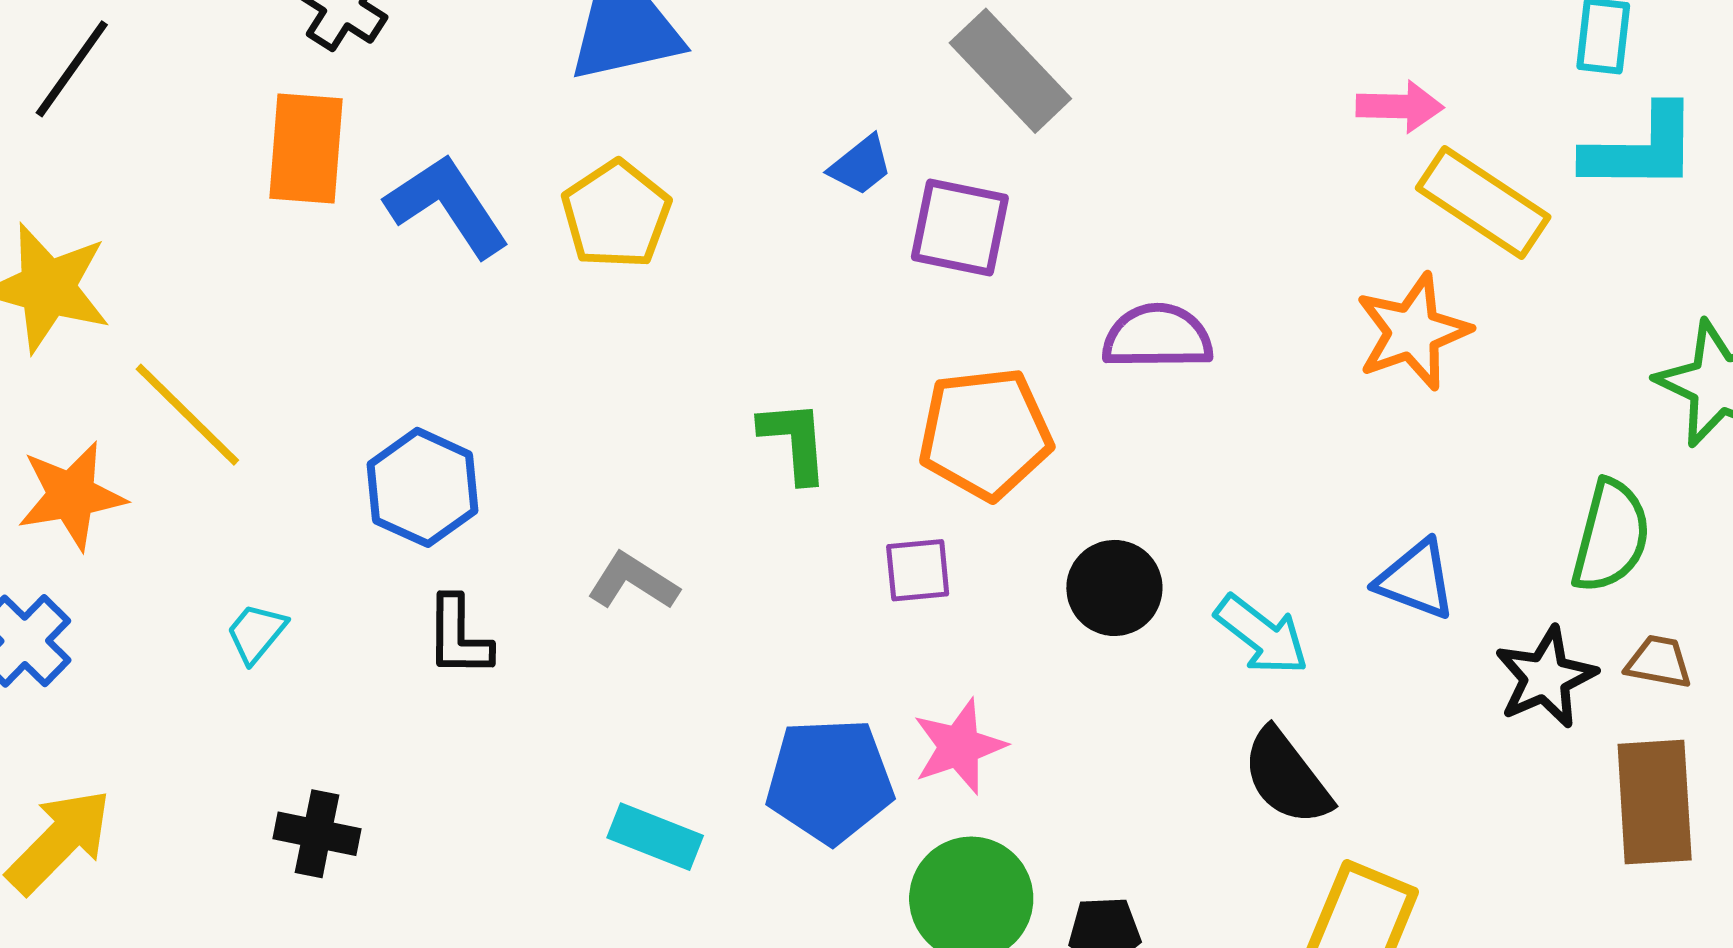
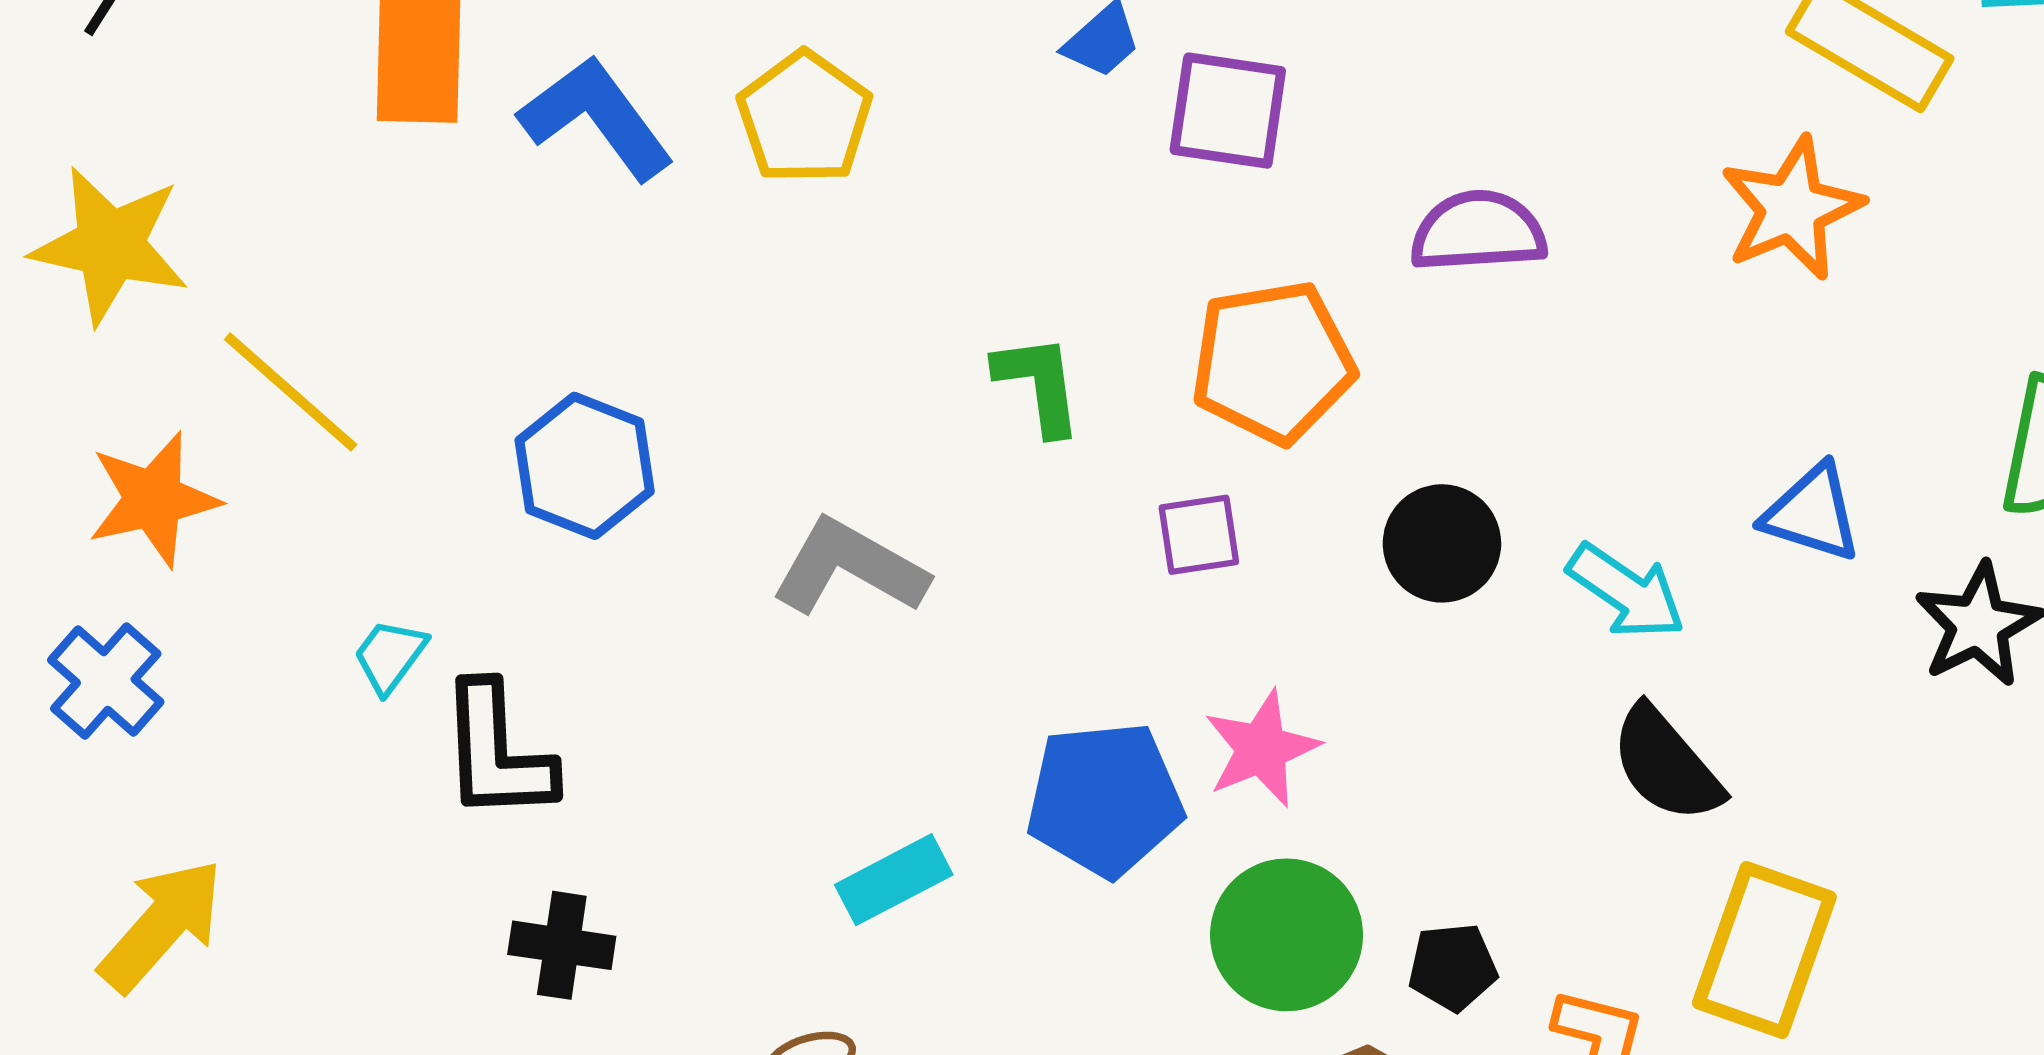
gray L-shape: (633, 581) -> (850, 567), size x1.4
black L-shape: (458, 636) -> (497, 752), moved, size x1.4
black cross: (317, 834) -> (562, 945), moved
cyan rectangle: (655, 837) -> (894, 880), turned -46

